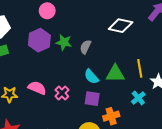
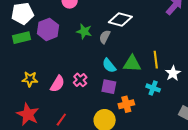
white diamond: (121, 26) -> (120, 19), moved
purple hexagon: (39, 40) -> (48, 29), moved
pink semicircle: (37, 88) -> (57, 84), moved, turned 96
cyan cross: (138, 98) -> (153, 88), turned -32

